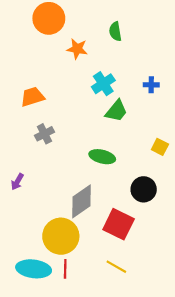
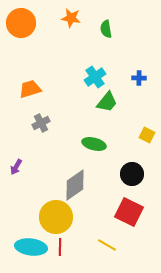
orange circle: (49, 18) -> (21, 23), moved
orange star: (77, 49) -> (71, 18), moved
red square: (119, 224) -> (129, 212), moved

